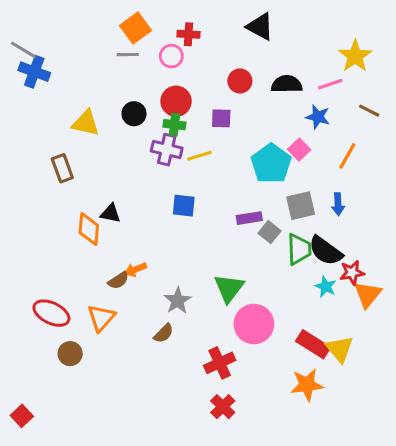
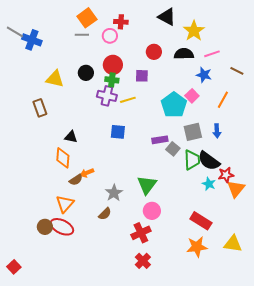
yellow star: (355, 56) -> (194, 31), moved
blue cross: (34, 72) -> (32, 40), moved
orange diamond: (89, 229) -> (63, 158), moved
red ellipse: (51, 313) -> (62, 227), moved
pink circle: (254, 324) -> (152, 211), moved, size x0.7
yellow triangle: (340, 349) -> (233, 244), moved, turned -42

